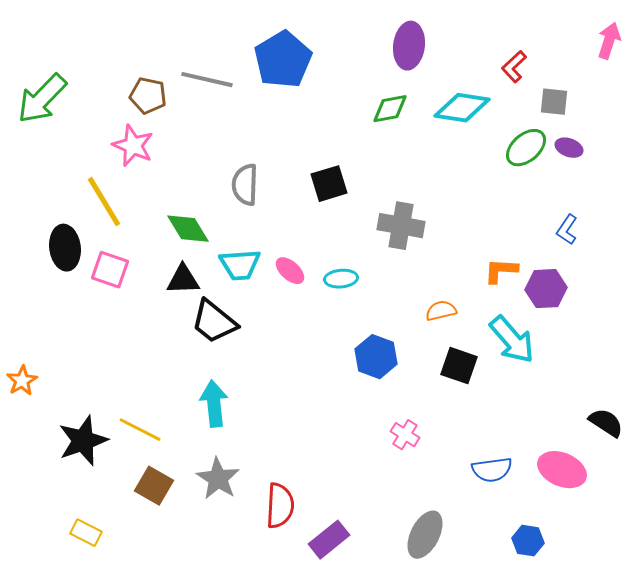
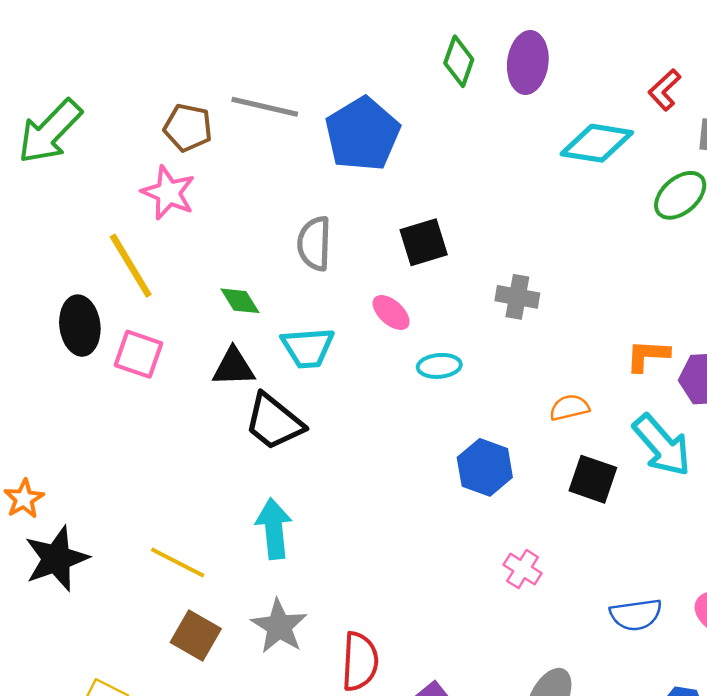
blue pentagon: (283, 60) -> (362, 134), moved
green diamond: (390, 109) -> (459, 61), moved, turned -60
gray cross: (401, 226) -> (517, 297), size x0.7
green diamond: (188, 229) -> (240, 301), size x0.7
pink ellipse: (290, 271) -> (391, 313), moved
black star: (83, 441) -> (56, 559), moved

